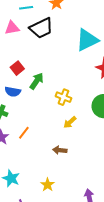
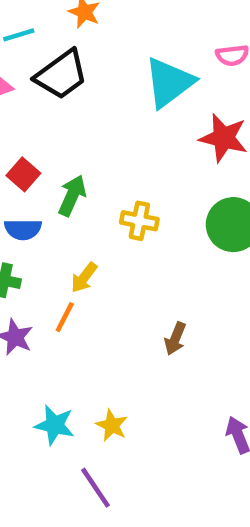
yellow arrow: (70, 122) -> (84, 278), moved
brown arrow: (60, 150) -> (175, 339), moved, turned -64
yellow star: (48, 185) -> (112, 425), moved

